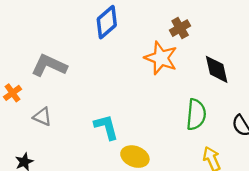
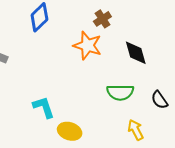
green semicircle: (196, 114) -> (120, 92), turned 88

